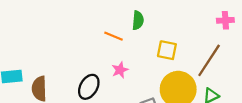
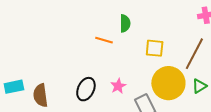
pink star: (120, 70) -> (118, 86), moved

